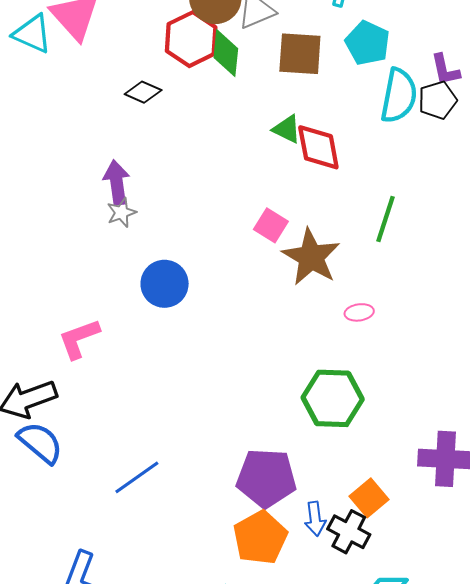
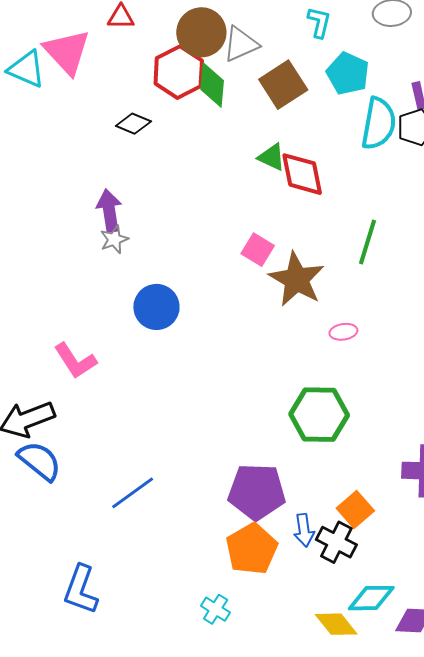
brown square: (300, 54) -> (283, 85), turned -36
pink L-shape: (79, 339) -> (75, 361), turned -102

